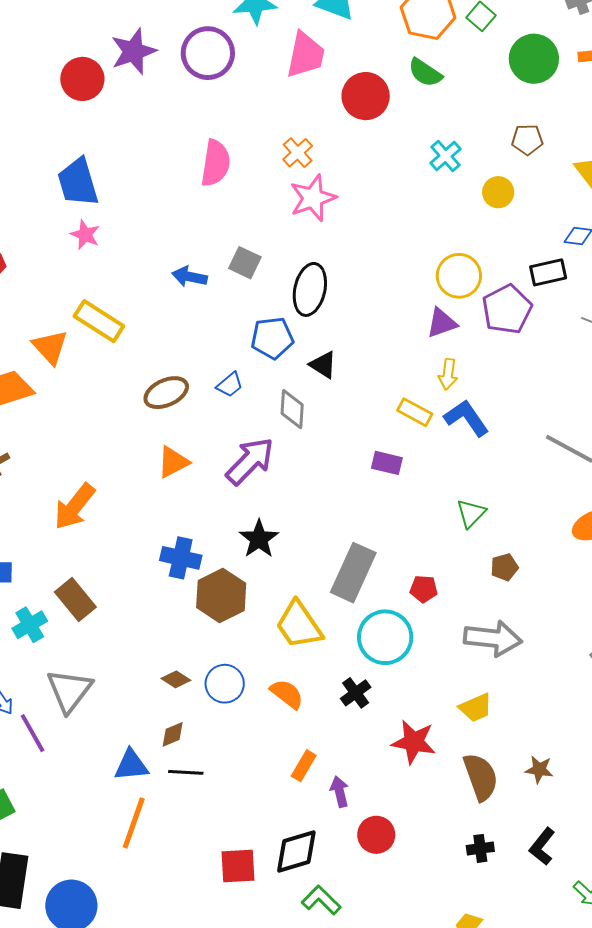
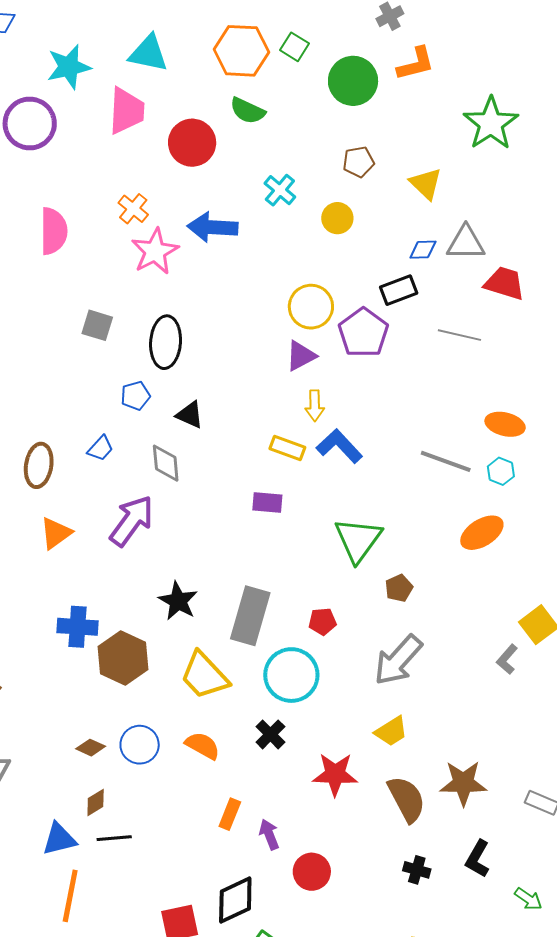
blue arrow: (190, 277) -> (213, 227), moved, size x1.4
blue pentagon: (272, 338) -> (135, 396), size x0.7
brown ellipse: (166, 393) -> (39, 465), turned -48
green triangle: (471, 513) -> (358, 540), size x1.6
black star: (259, 539) -> (178, 601), moved
gray arrow: (493, 638) -> (398, 660), turned 134
brown star: (539, 769) -> (463, 783), size x1.6
black cross: (480, 848) -> (417, 870), turned 32

